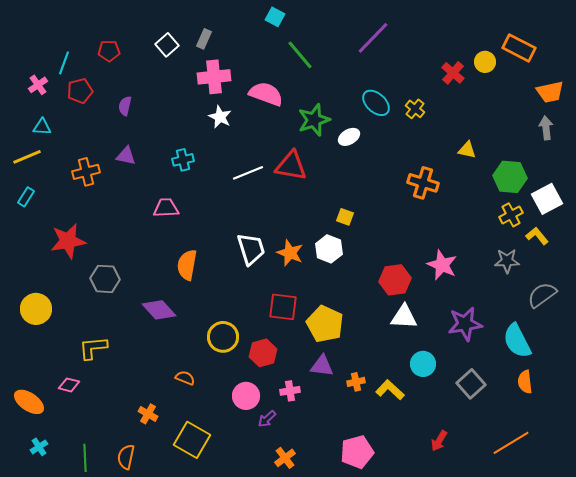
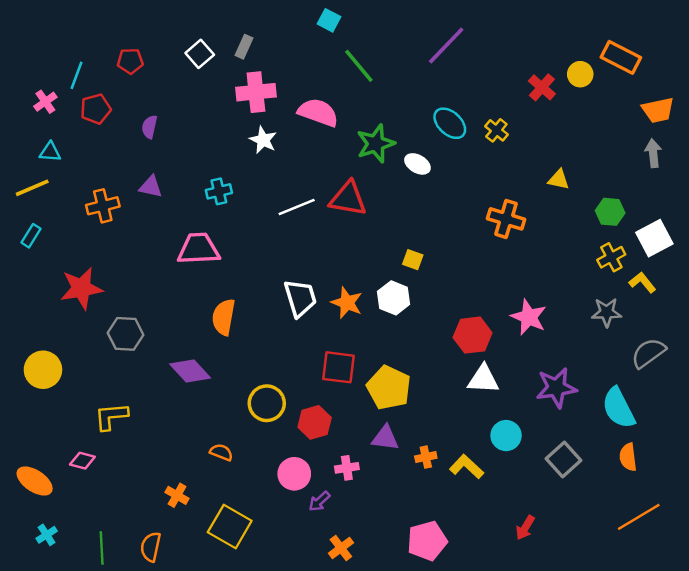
white ellipse: (349, 137) -> (417, 164), turned 60
green hexagon: (510, 177) -> (610, 212), size x0.7
pink trapezoid: (166, 208) -> (199, 249), size x1.4
orange line: (511, 443) -> (639, 517), moved

